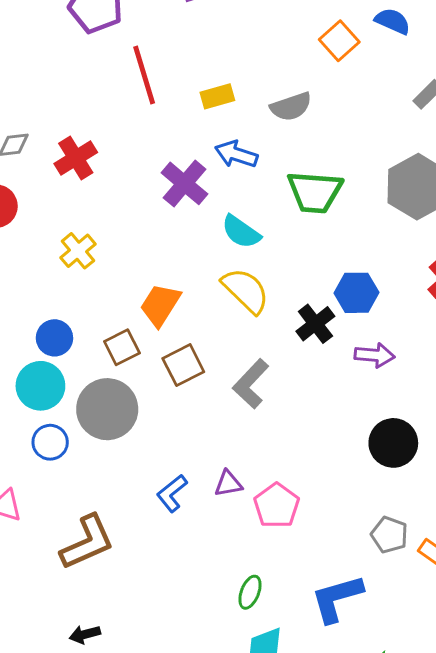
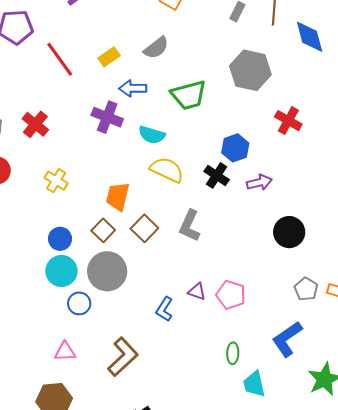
purple triangle: (228, 484) -> (197, 291), turned 48
gray pentagon: (389, 535) -> (306, 289), turned 30

